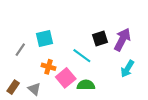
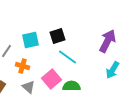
black square: (100, 38) -> (58, 36), moved
orange cross: (49, 67) -> (22, 66), moved
gray triangle: (34, 89) -> (28, 87), moved

